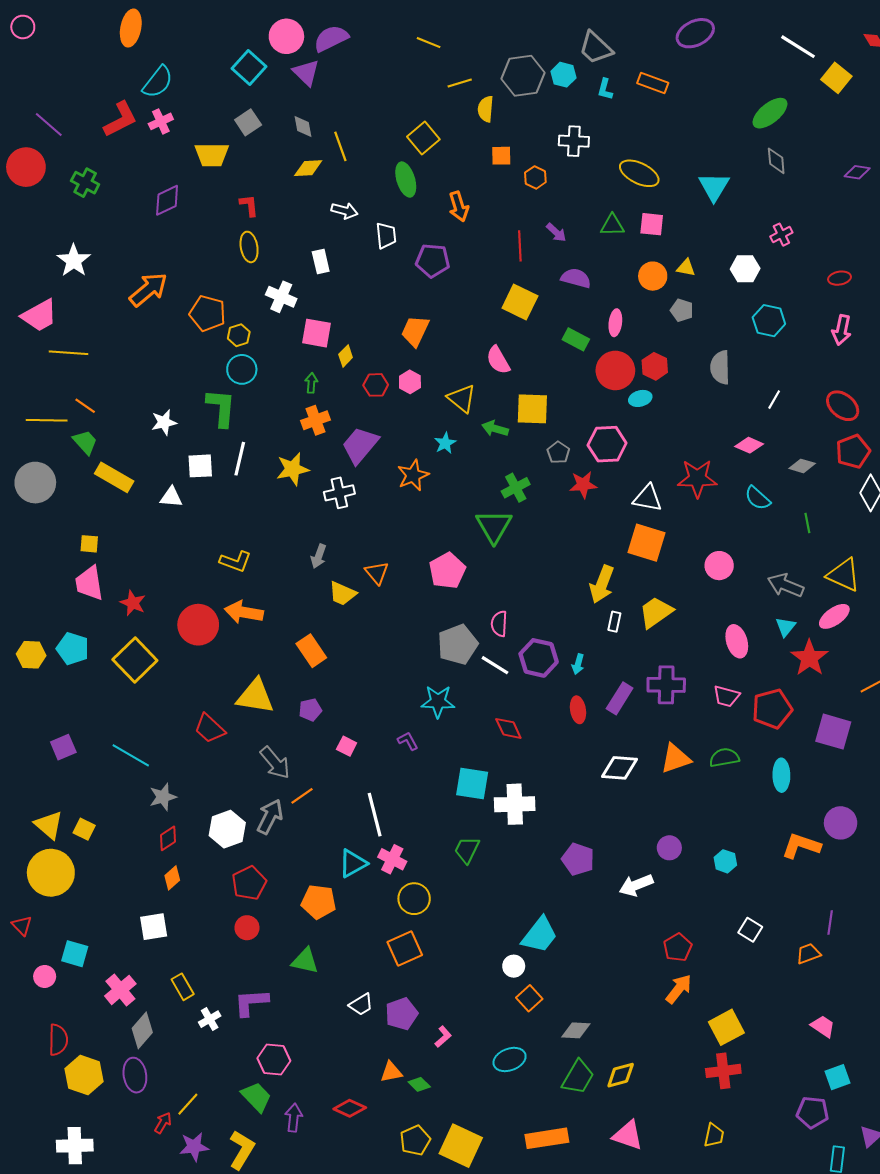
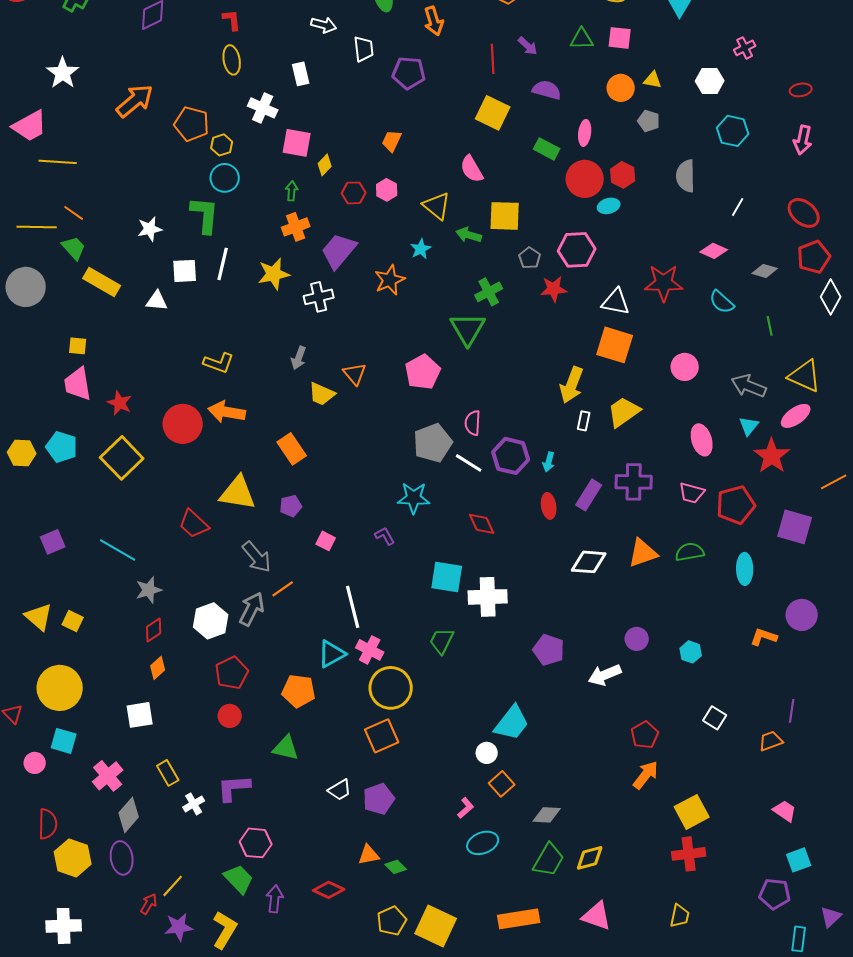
orange trapezoid: (415, 331) -> (392, 141), size x0.7
orange L-shape: (801, 846) -> (764, 637), size x0.7
yellow circle: (51, 873) -> (60, 688), moved
yellow circle: (414, 899) -> (391, 688), size x1.4
pink L-shape: (443, 1037) -> (466, 808), moved

